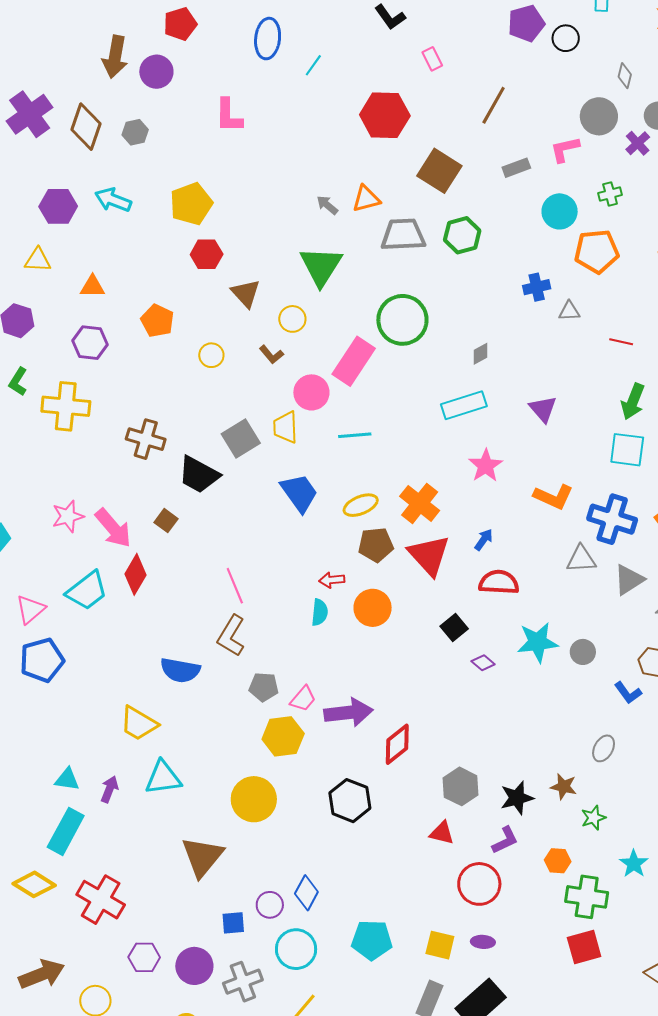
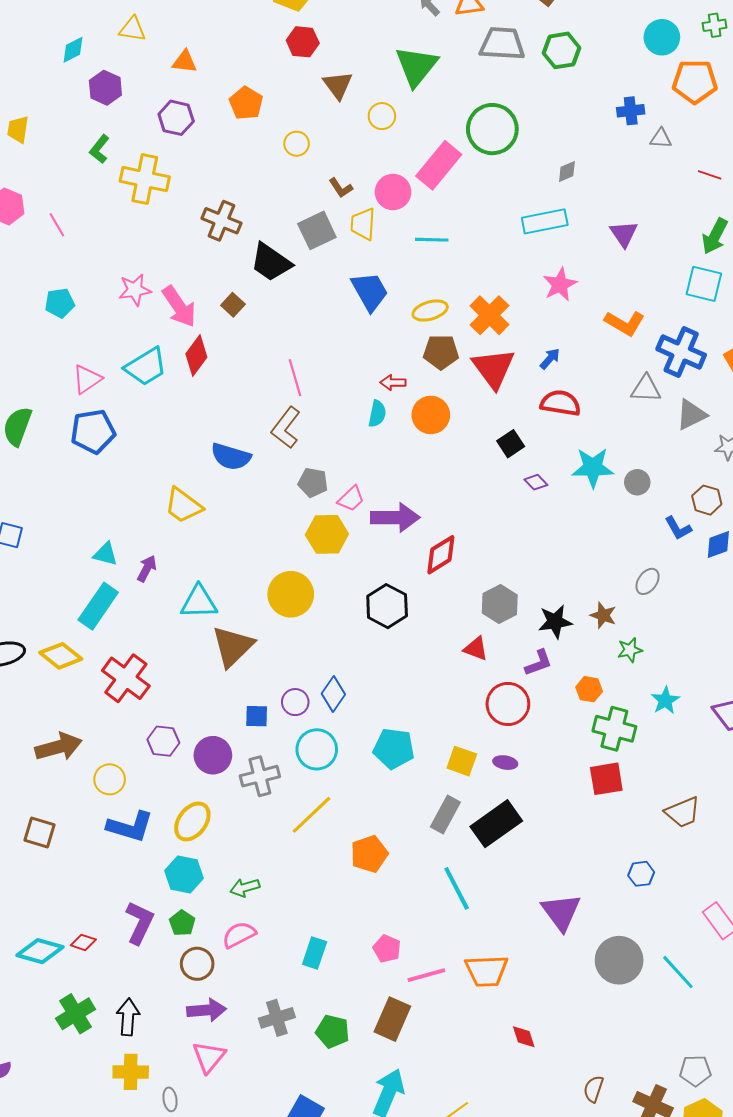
brown L-shape: (271, 355) -> (341, 188), moved
cyan triangle: (163, 778) -> (199, 602), moved

